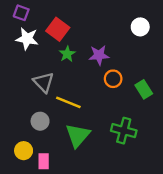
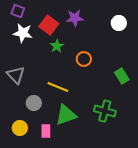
purple star: (99, 55) -> (75, 18), moved
orange circle: (113, 79) -> (84, 59), moved
gray triangle: (44, 82) -> (16, 75), moved
green triangle: (78, 135) -> (66, 115), turned 30
pink rectangle: (44, 161) -> (46, 131), moved

